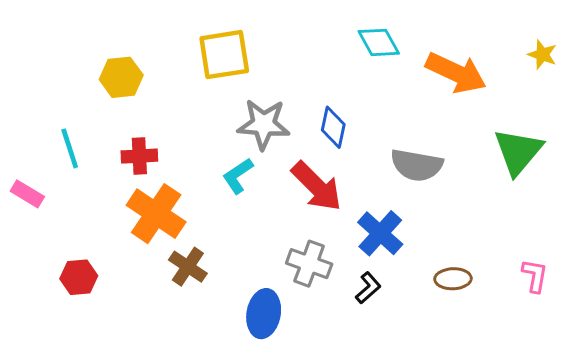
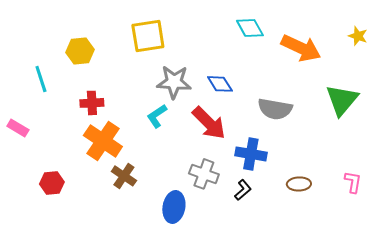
blue diamond: (333, 127) -> (220, 84), turned -44
cyan line: (70, 148) -> (41, 79), moved
blue cross: (380, 233) -> (251, 154), turned -32

